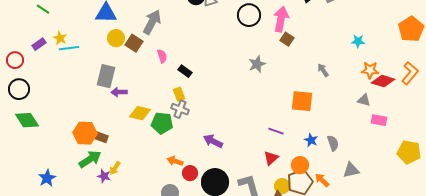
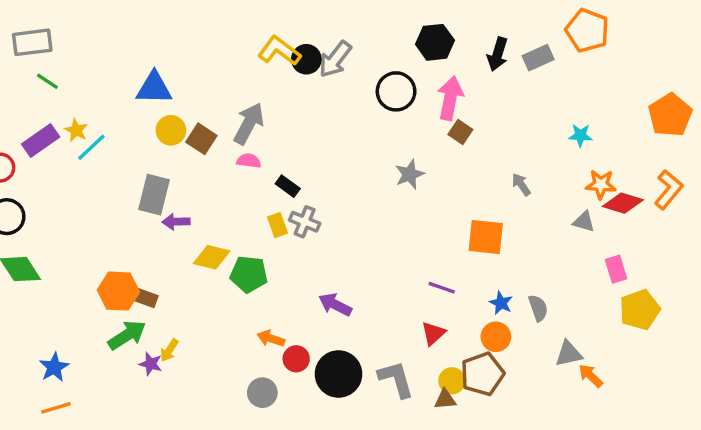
gray arrow: (152, 22) -> (249, 124), moved
purple rectangle: (39, 44) -> (41, 140), size x1.5
cyan line: (69, 48) -> (91, 147), turned -36
pink semicircle: (162, 56) -> (249, 161), turned -64
gray triangle: (364, 100) -> (584, 222), moved
gray cross: (180, 109) -> (305, 222), moved
pink rectangle: (379, 120) -> (616, 269), turned 63
yellow pentagon: (409, 152) -> (640, 310), moved, turned -30
orange circle: (300, 165) -> (496, 337), moved
orange arrow: (322, 180) -> (591, 376), moved

